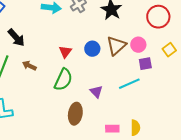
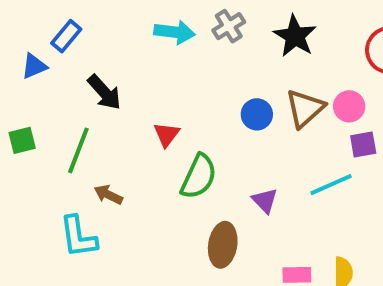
red triangle: (65, 52) -> (167, 134), moved
brown arrow: (29, 66) -> (108, 195), moved

